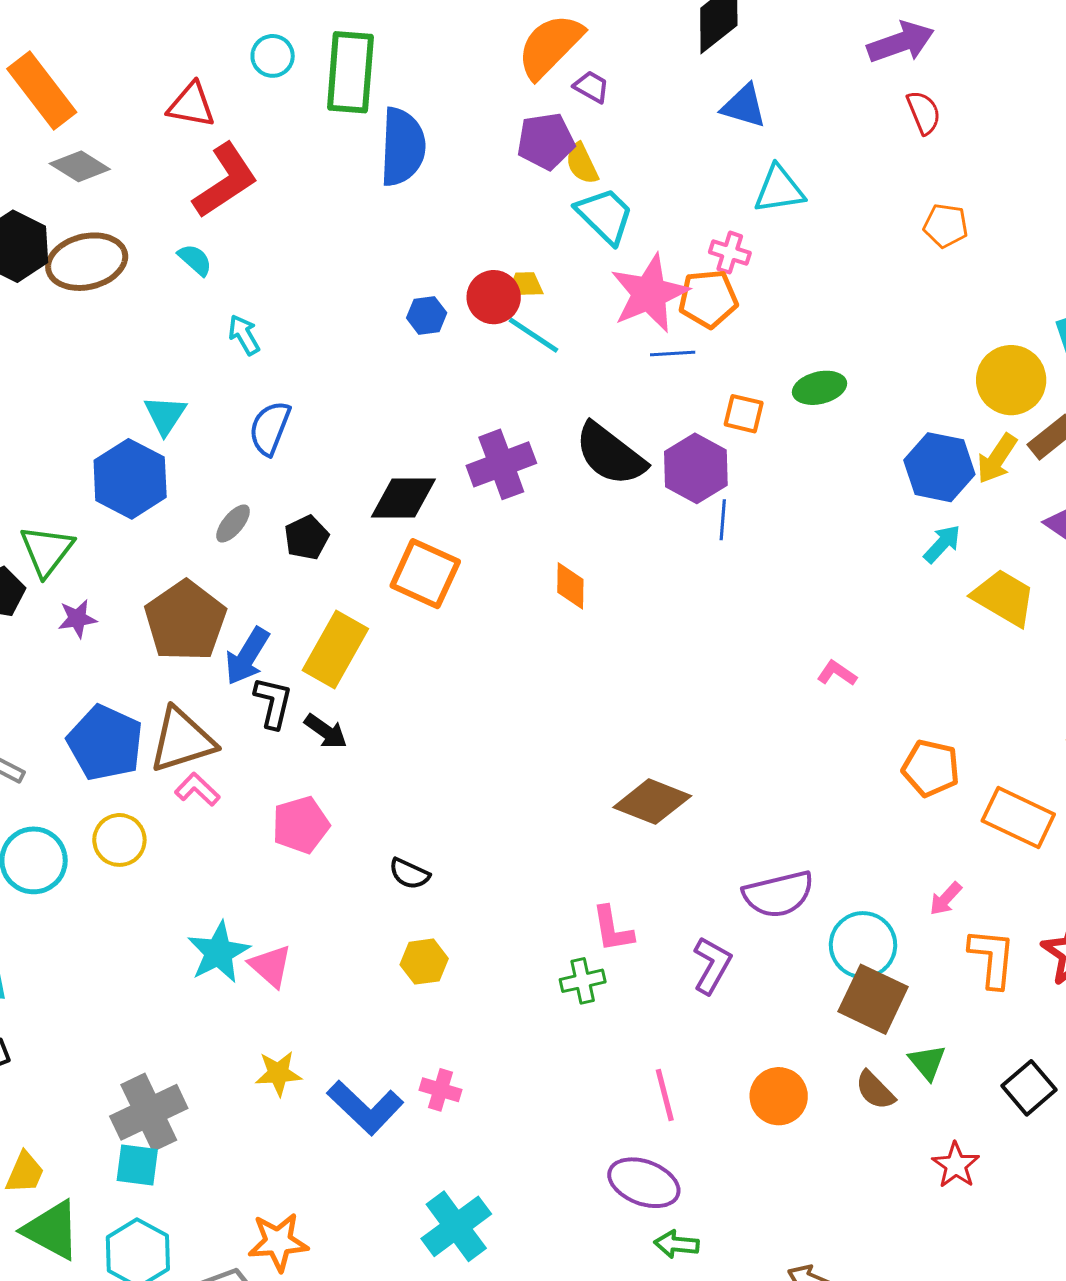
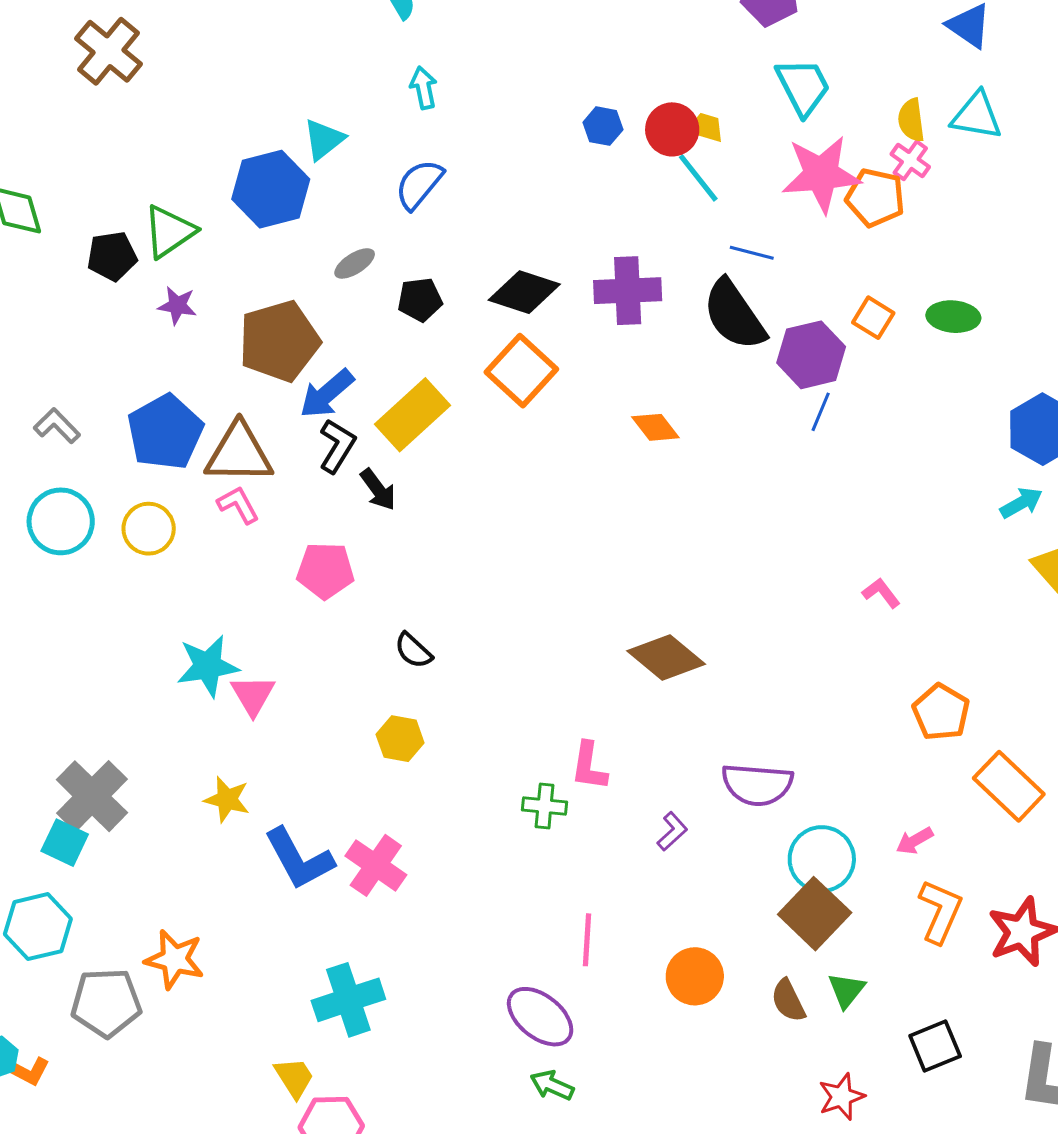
yellow semicircle: (582, 164) -> (911, 120), moved
blue line: (673, 353) -> (752, 253), moved
orange diamond: (570, 586) -> (655, 427), turned -57
purple L-shape: (712, 965) -> (672, 831), size x0.7
pink cross: (440, 1090) -> (376, 865), size x1.5
gray cross: (149, 1112) -> (92, 796), turned -38

